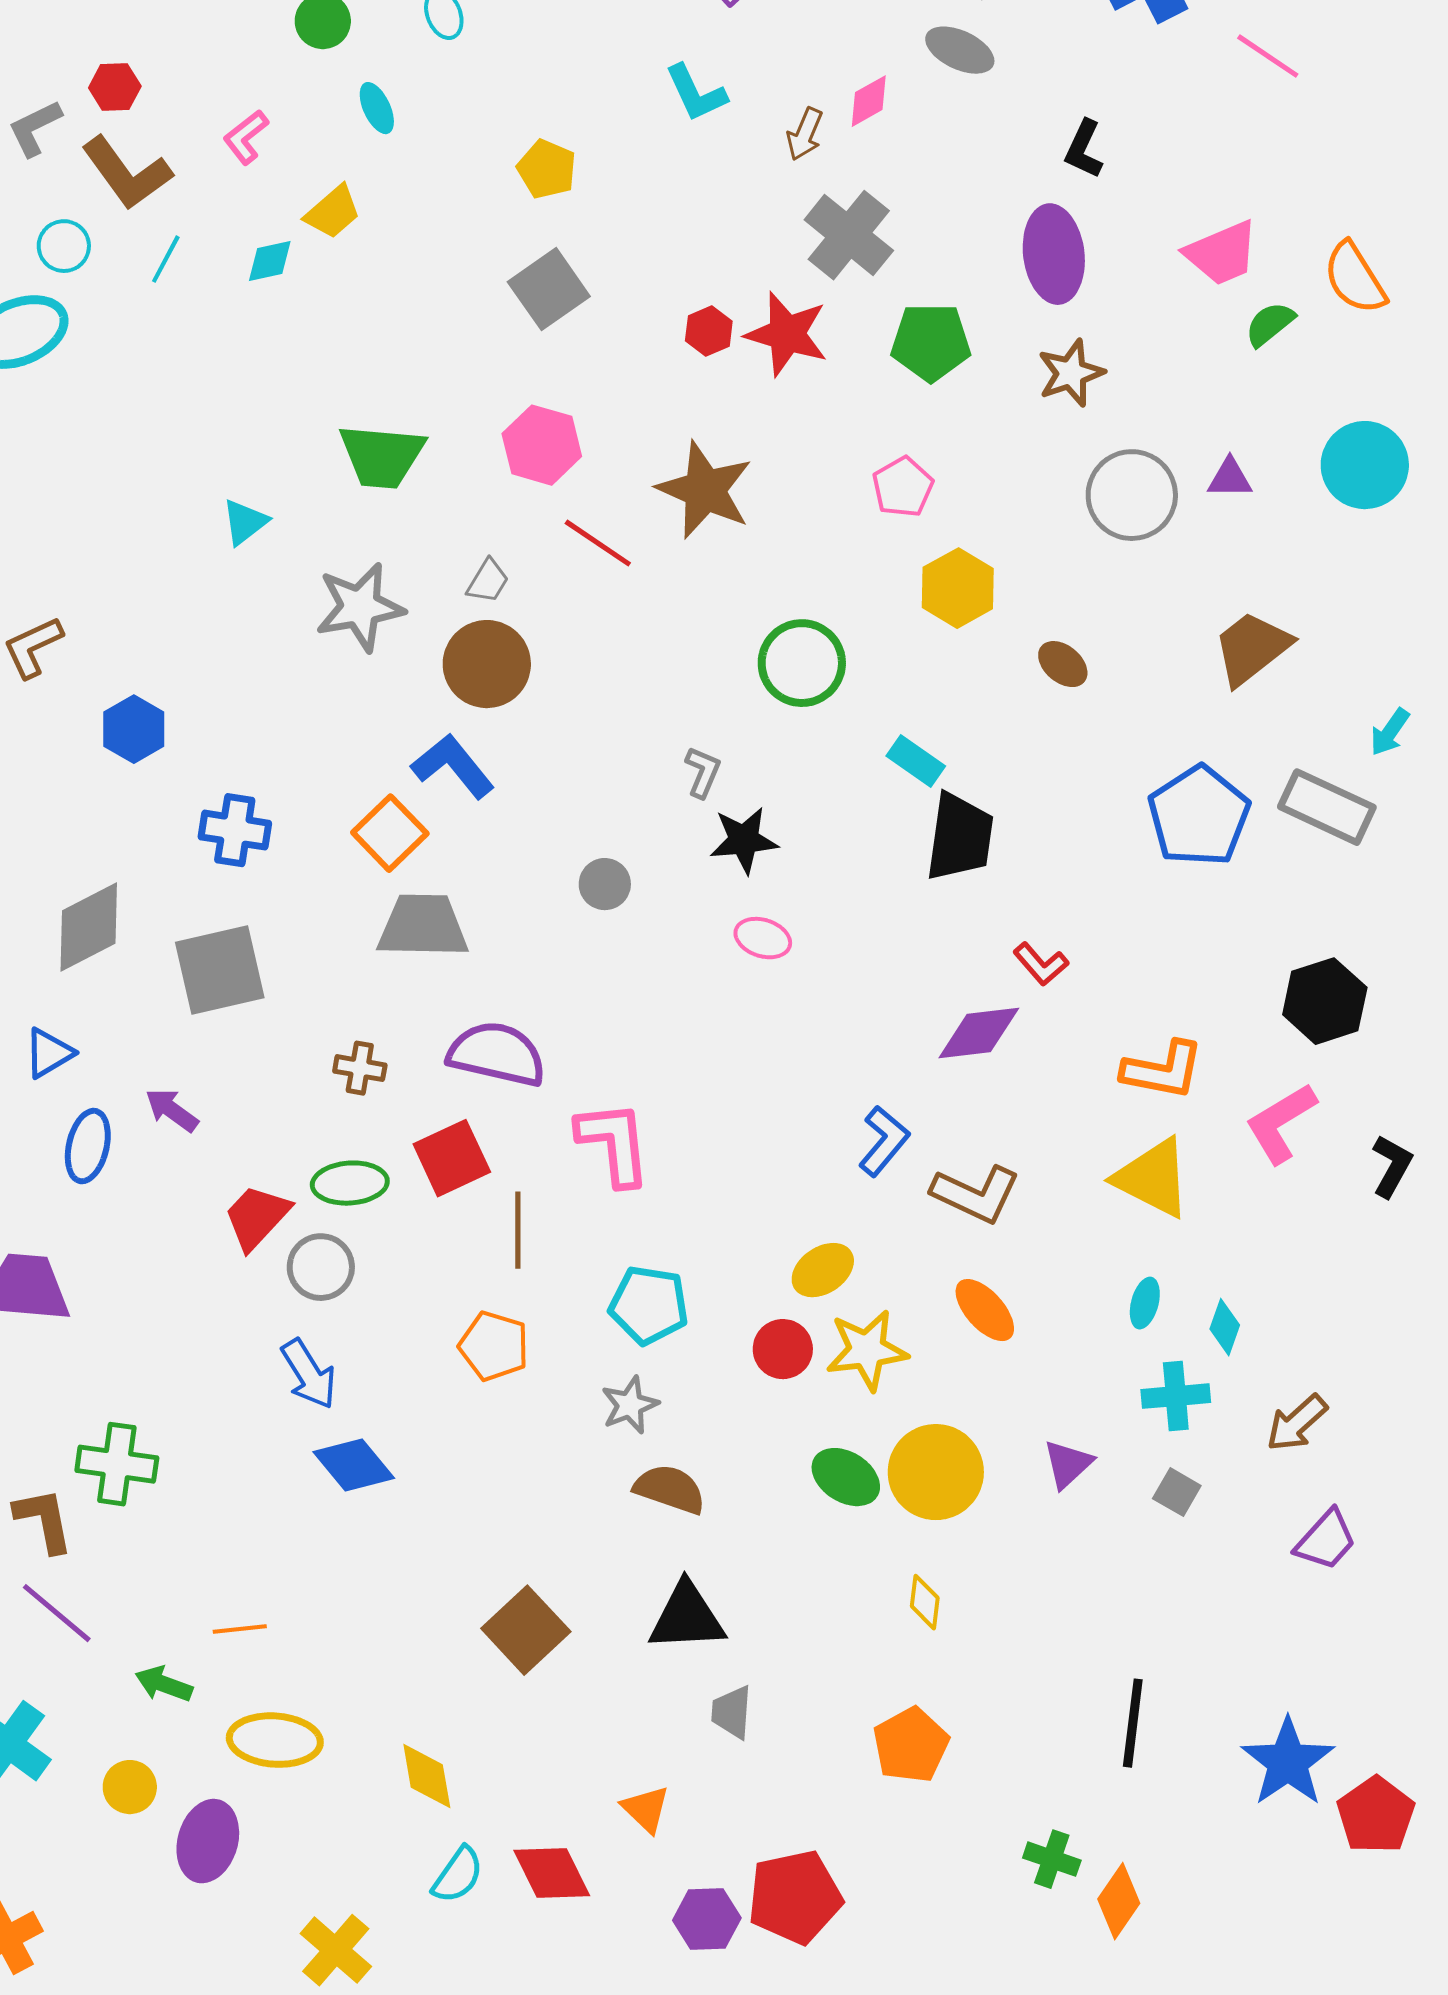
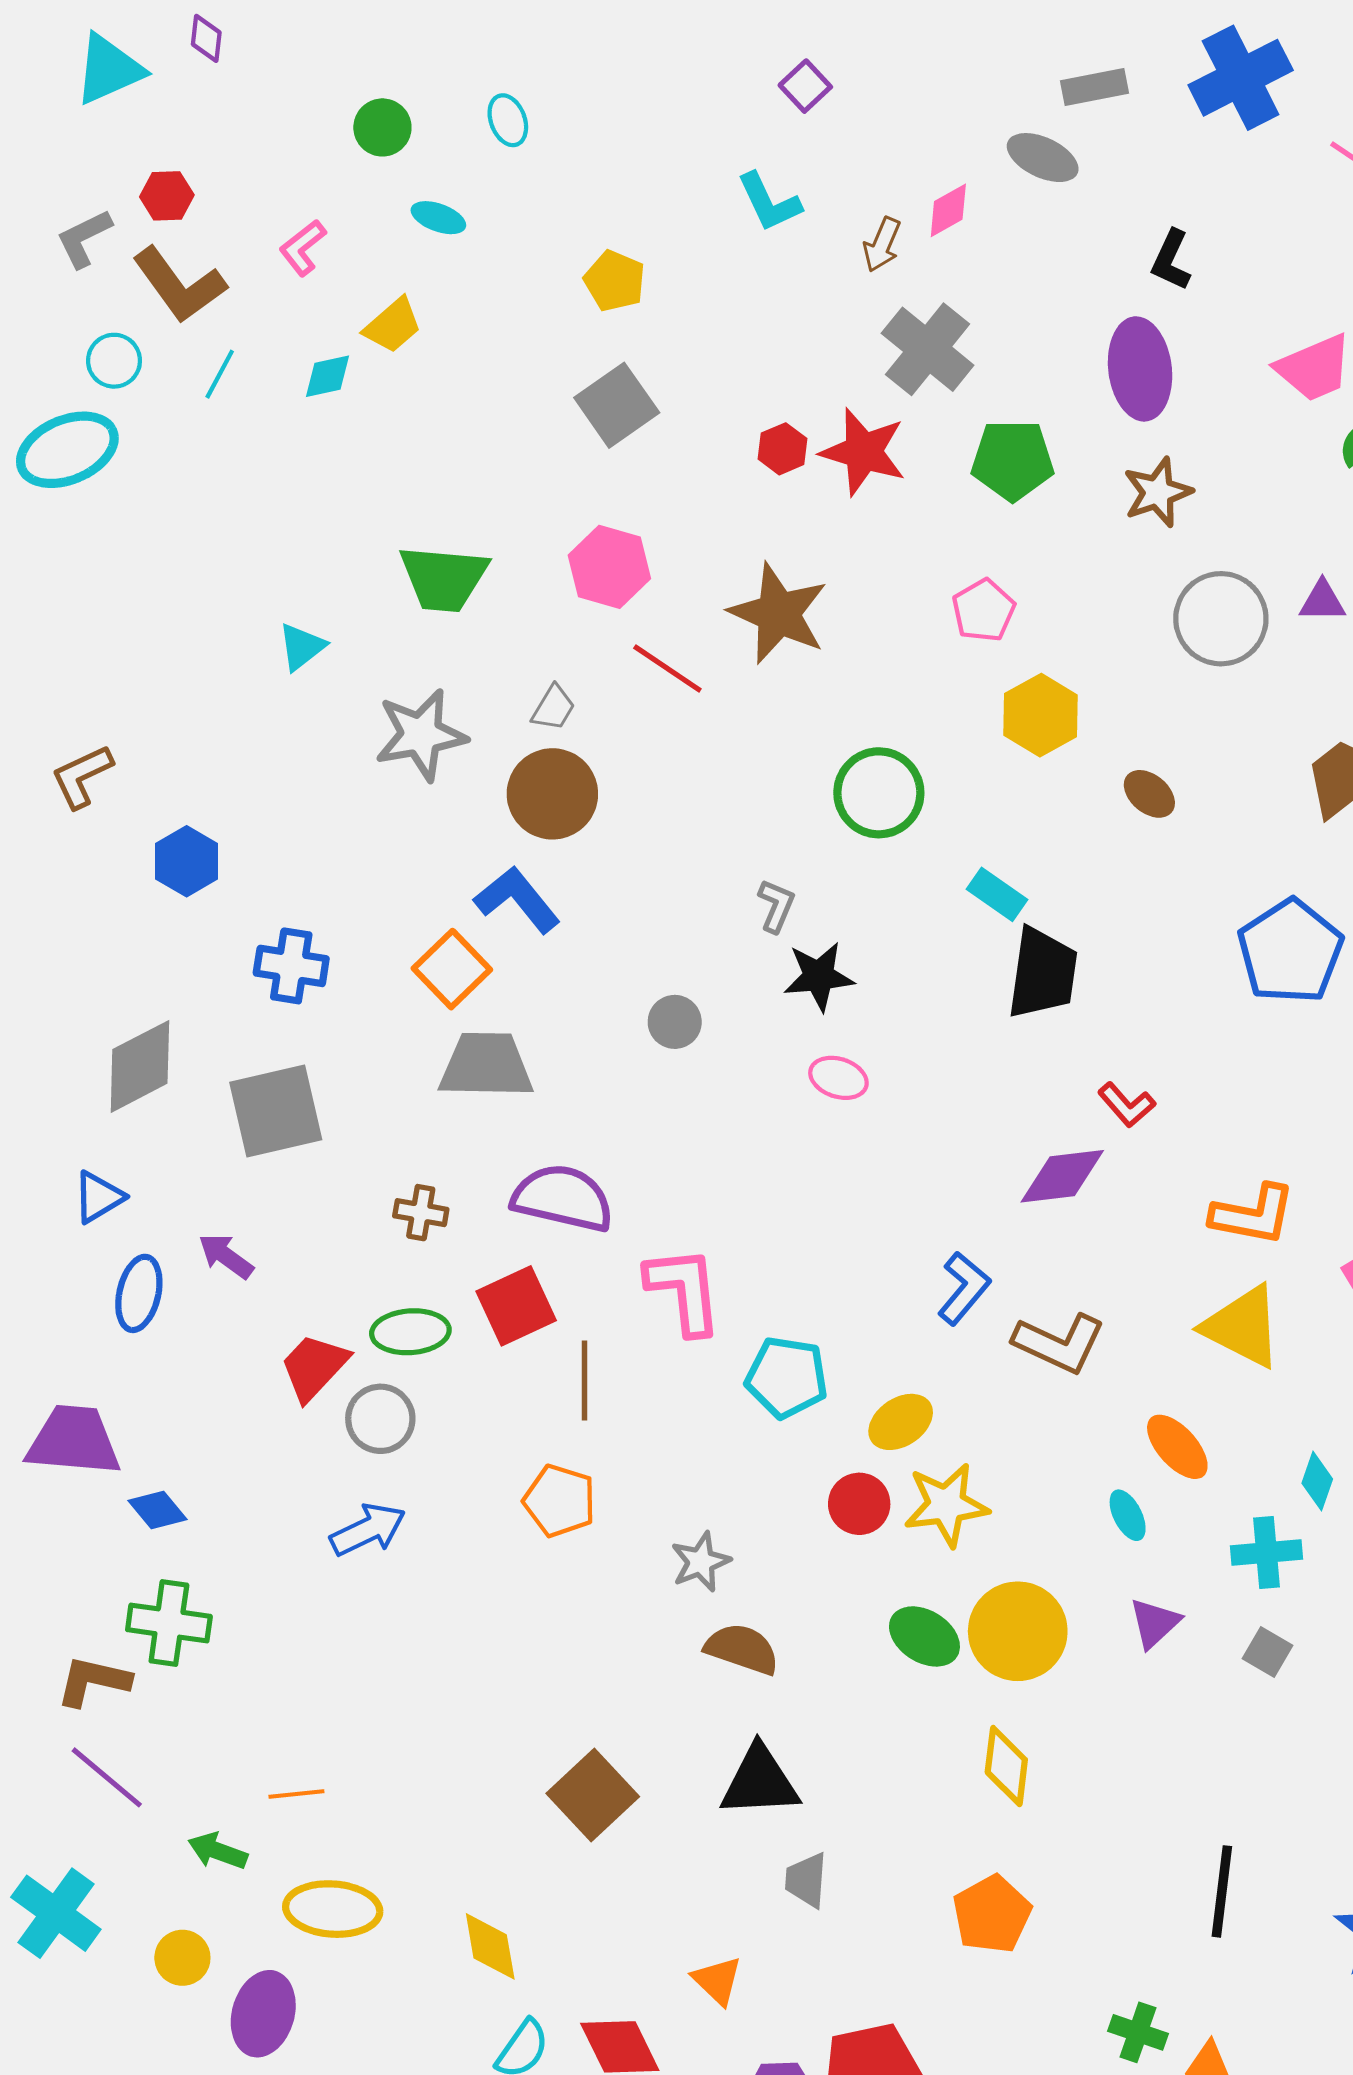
cyan ellipse: (377, 108) -> (438, 218), turned -45
cyan ellipse: (1145, 1303) -> (1128, 1515), moved, turned -42
cyan pentagon: (649, 1305) -> (787, 1377), moved
orange ellipse: (985, 1310) -> (1177, 1447), moved
blue arrow: (309, 1374) -> (368, 1530), turned -84
blue diamond: (354, 1465) -> (158, 1510), moved, size x0.7
brown L-shape: (44, 1520) -> (93, 1681), turned -66
yellow diamond: (925, 1602) -> (1006, 1766), size x1.4

